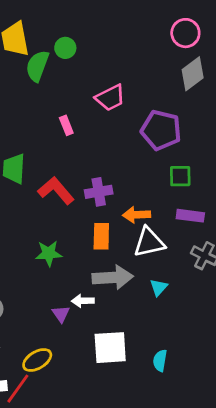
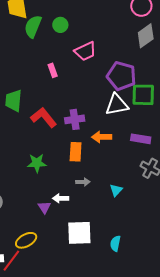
green circle: (65, 48) -> (60, 25), moved
green square: (180, 176) -> (143, 95), moved, size x1.4
white triangle: (149, 242) -> (117, 105), moved
gray arrow: (113, 277) -> (83, 182), size x0.5

